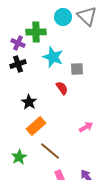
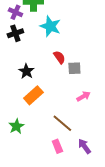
gray square: (77, 69) -> (74, 68), moved
brown line: (50, 151) -> (62, 123), moved

